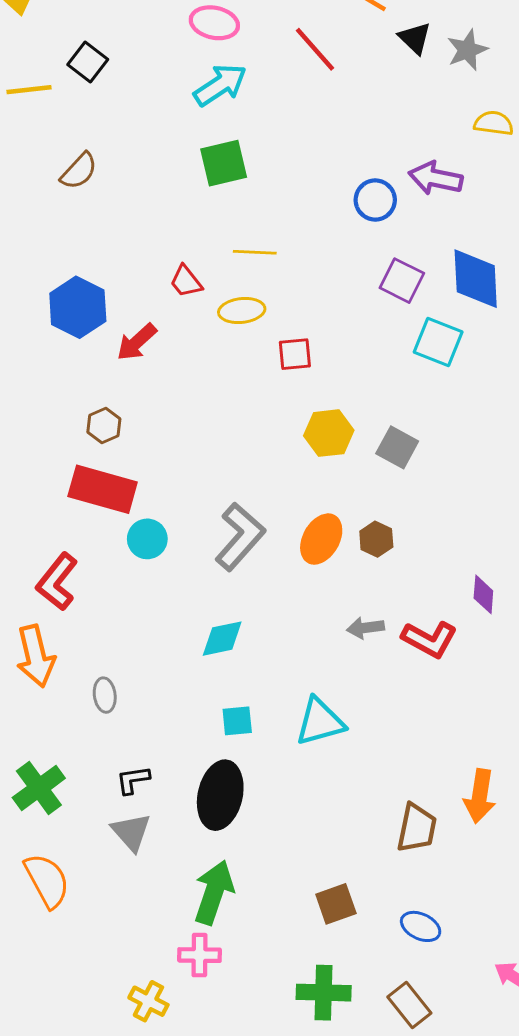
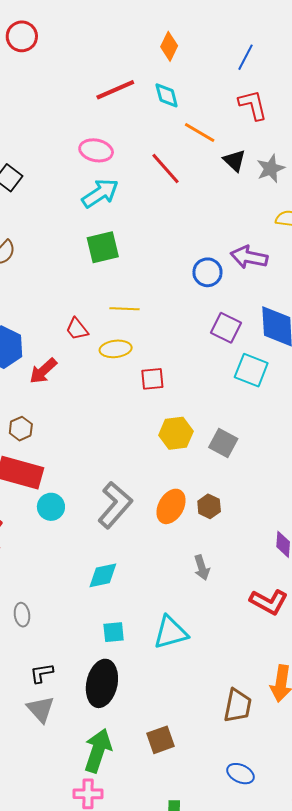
gray arrow: (365, 628) -> (202, 568), turned -100
red L-shape: (429, 639) -> (269, 602), moved
brown square: (336, 904) -> (161, 740), moved

